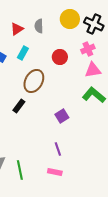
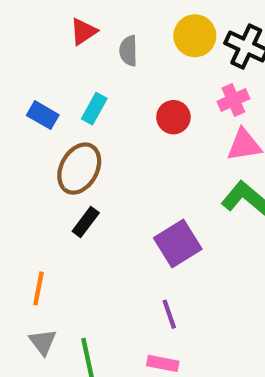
red triangle: (17, 29) -> (84, 31), moved
brown ellipse: (34, 81) -> (79, 169), moved
purple square: (62, 116) -> (178, 243), size x1.5

